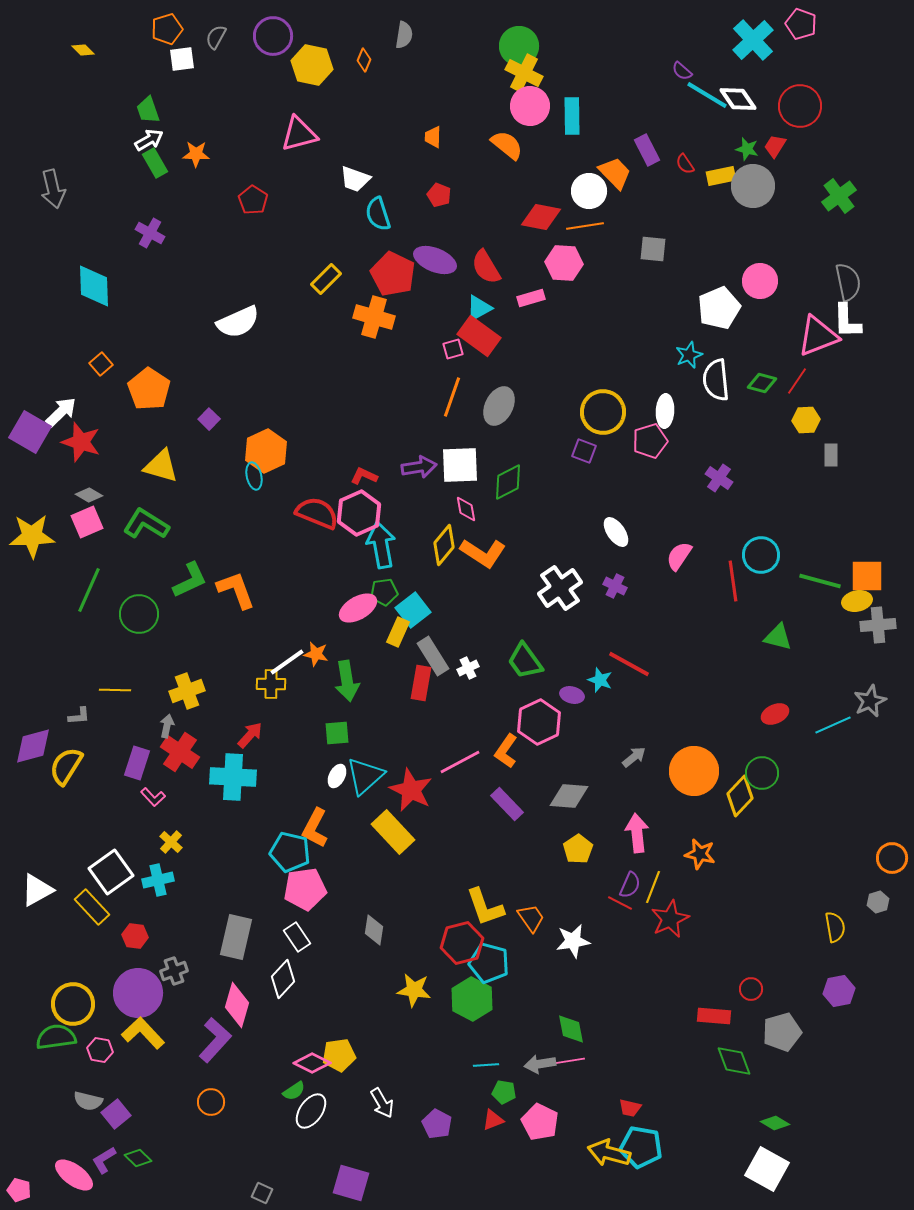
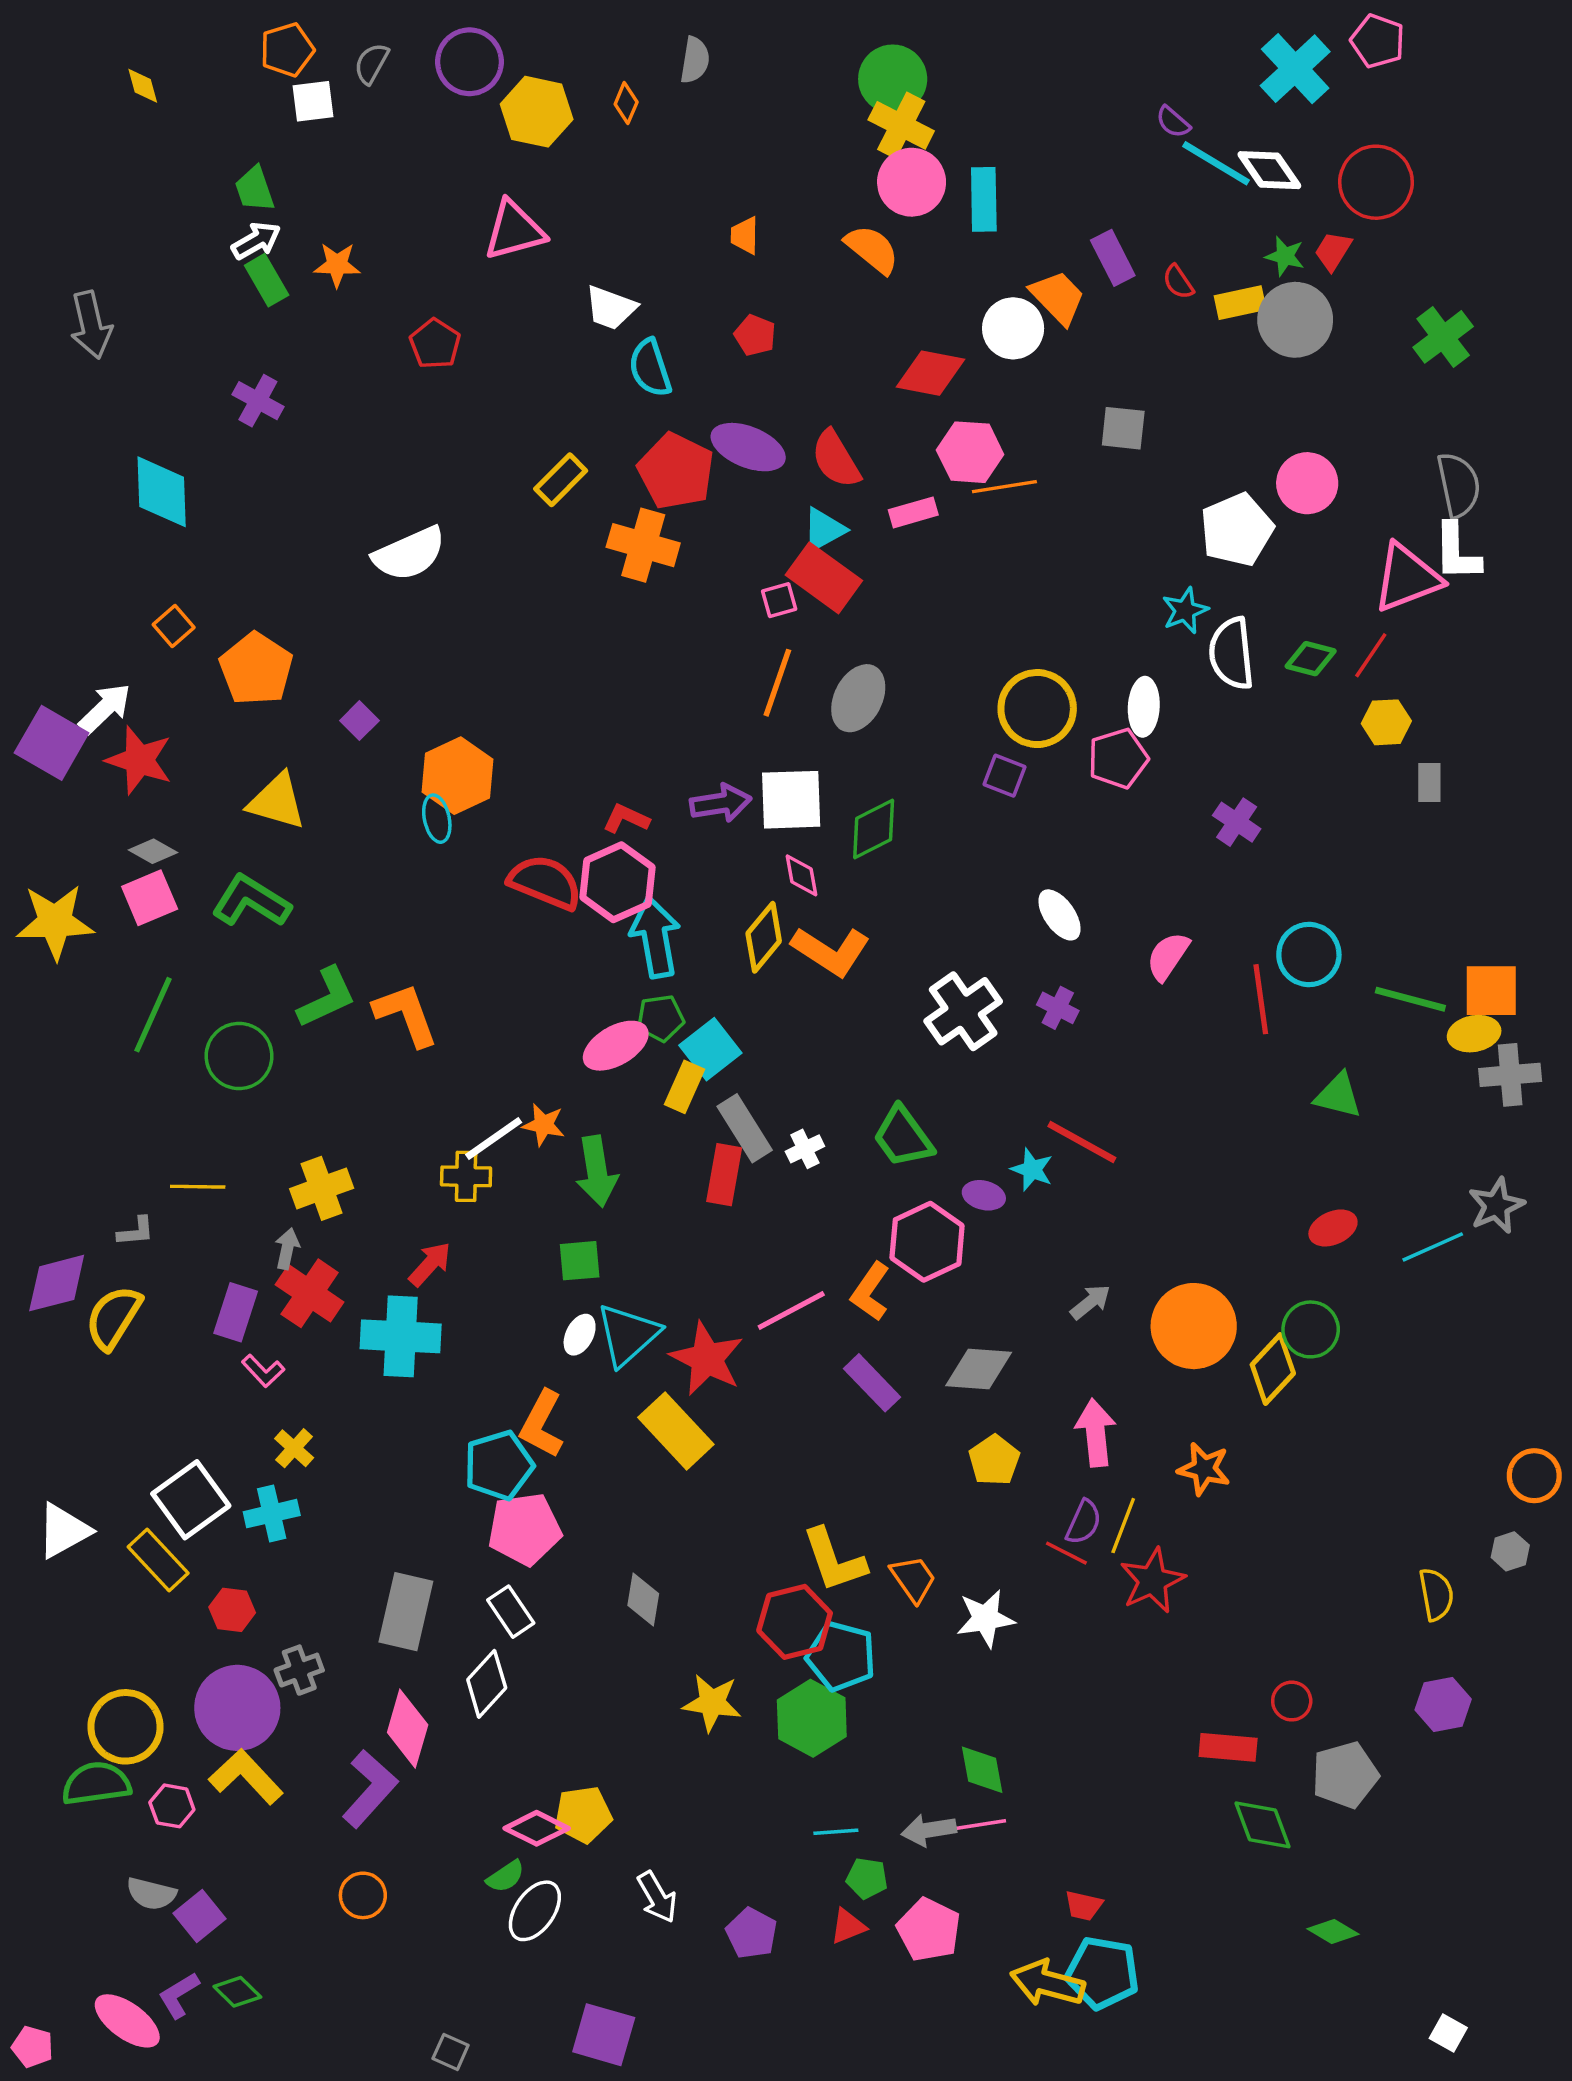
yellow diamond: (83, 50) -> (143, 86), turned 30
orange line: (585, 226) -> (1004, 487), moved
cyan pentagon: (290, 852) -> (499, 1465), turned -30
white square: (767, 1169) -> (1448, 2033), moved, size x0.5

